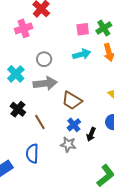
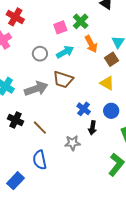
gray circle: (44, 59) -> (40, 54), moved
brown trapezoid: (72, 101) -> (63, 80), moved
blue cross: (74, 125) -> (84, 109), moved

